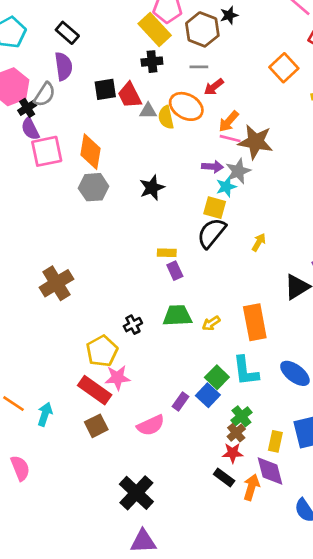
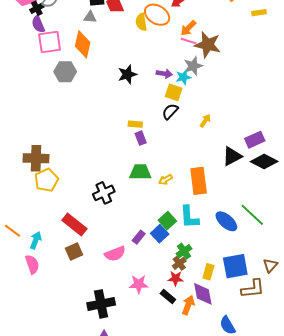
gray triangle: (148, 111) -> (90, 17), moved
purple arrow: (213, 167) -> (164, 74), moved
gray hexagon: (94, 187) -> (65, 72), moved
black semicircle: (211, 233) -> (170, 111), size x0.7
brown cross: (56, 283) -> (36, 158), moved, turned 30
black cross: (133, 325) -> (104, 193), moved, size x1.5
yellow pentagon: (102, 351) -> (46, 180), moved
pink star: (117, 378) -> (139, 284), moved
pink semicircle: (20, 468) -> (32, 264), moved
black cross: (136, 493) -> (101, 304), turned 32

